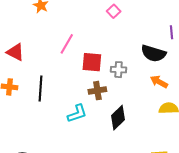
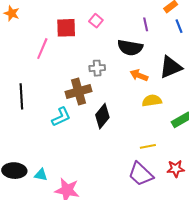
pink square: (114, 11) -> (96, 21), moved
red square: (92, 62) -> (66, 28), moved
brown cross: (97, 91) -> (79, 92), size x1.4

